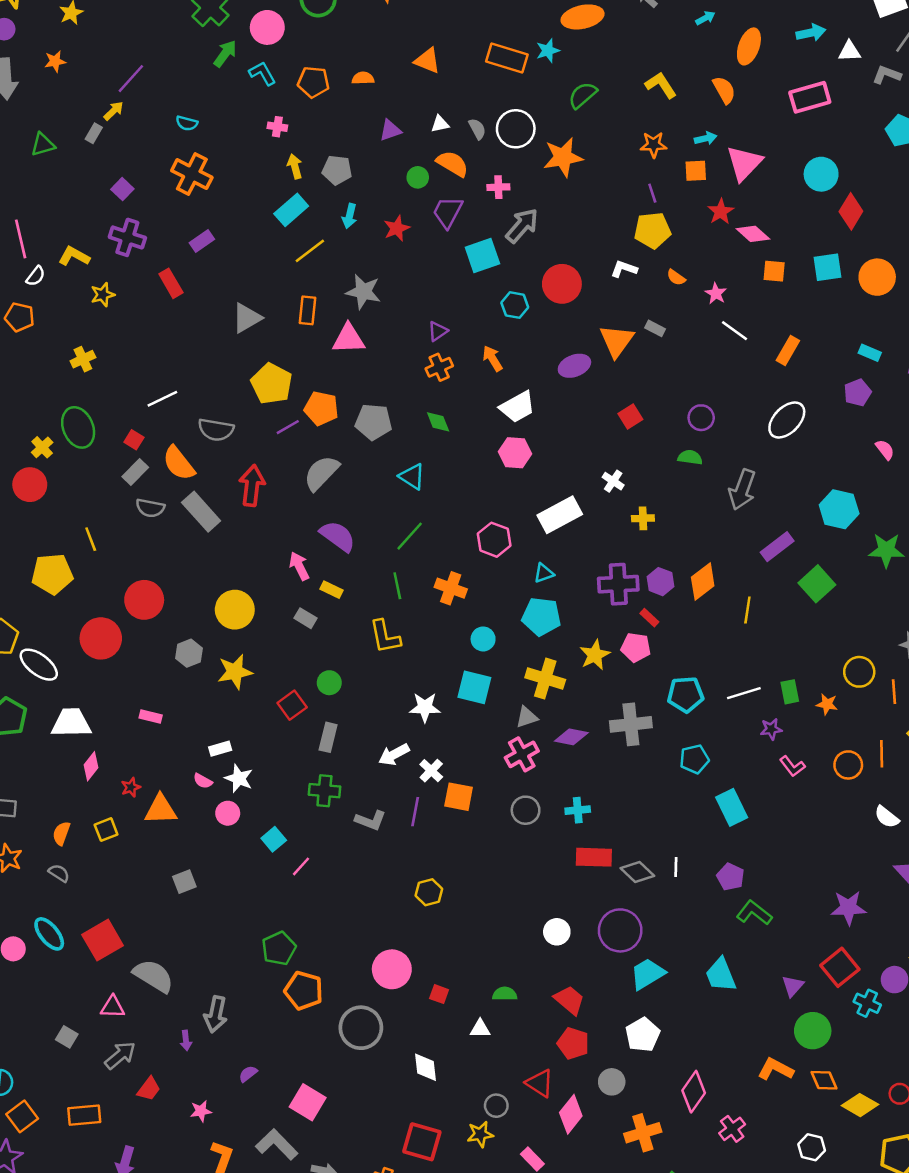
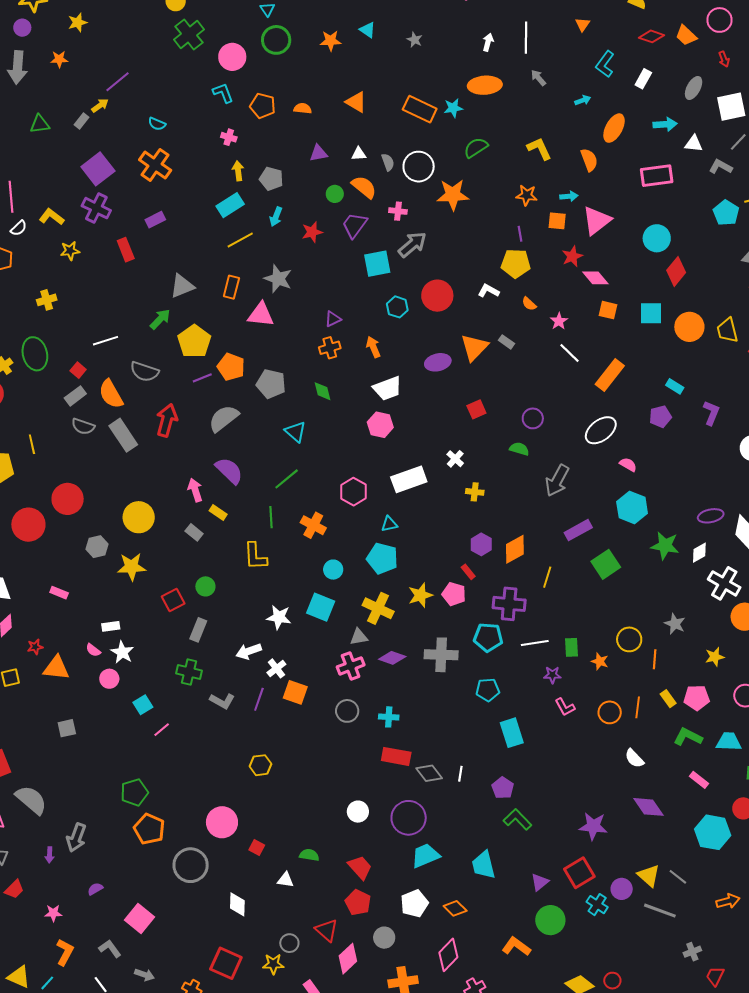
green arrow: (225, 54) -> (160, 319), moved
purple square: (122, 189) -> (98, 169), size x1.8
orange rectangle: (788, 350) -> (610, 375), size x1.4
pink semicircle: (885, 450) -> (628, 465), moved, turned -30
purple cross: (618, 584) -> (509, 604), moved
orange diamond: (824, 1080) -> (455, 908), moved, turned -30
gray L-shape: (277, 1145) -> (110, 949), size x0.7

